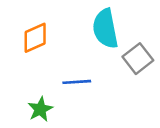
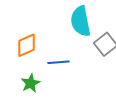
orange diamond: (35, 38) -> (27, 45), moved

